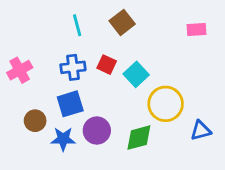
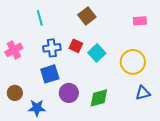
cyan line: (77, 25) -> (40, 18), moved
yellow circle: (166, 104) -> (133, 62), moved
brown circle: (35, 121) -> (15, 93), moved
blue star: (63, 139) -> (37, 108), moved

